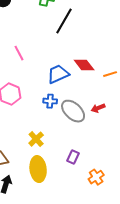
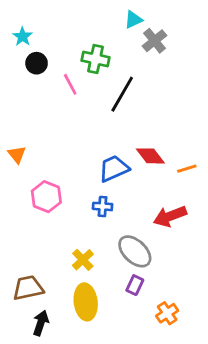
pink line: (19, 53) -> (70, 84), moved
red arrow: (98, 108) -> (170, 216), size x1.6
gray ellipse: (73, 111) -> (135, 251), moved

